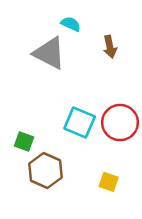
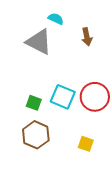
green square: (24, 141) -> (34, 103), moved

